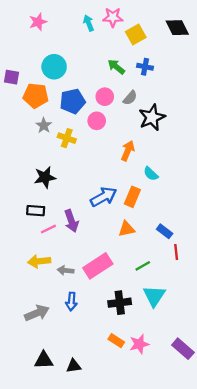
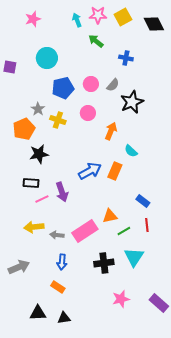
yellow square: (136, 35) -> (123, 17), moved
green arrow: (116, 67) -> (96, 41), moved
orange pentagon: (36, 96) -> (24, 129), moved, turned -30
pink circle: (97, 121) -> (88, 113), moved
orange triangle: (127, 229) -> (110, 216), moved
red line: (176, 252) -> (147, 225), moved
gray arrow: (37, 313) -> (19, 267), moved
orange rectangle: (116, 341) -> (58, 287), moved

